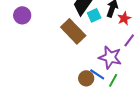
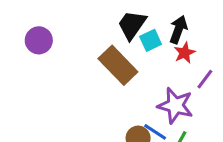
red star: (124, 18) -> (185, 53), moved

